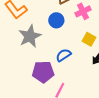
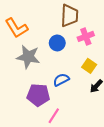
gray star: (30, 36) -> (28, 57), turned 30

